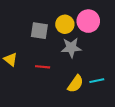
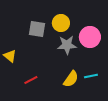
pink circle: (88, 21) -> (90, 37), moved
red line: (43, 67) -> (31, 80), moved, turned -32

